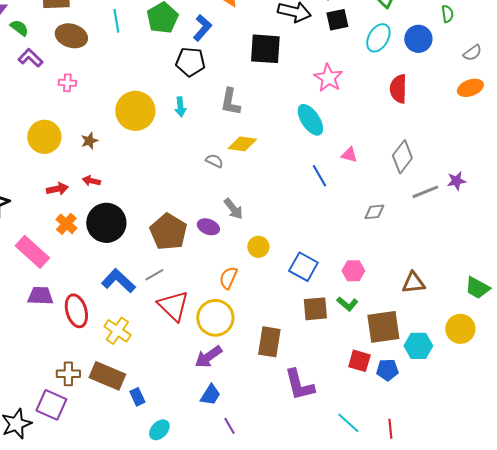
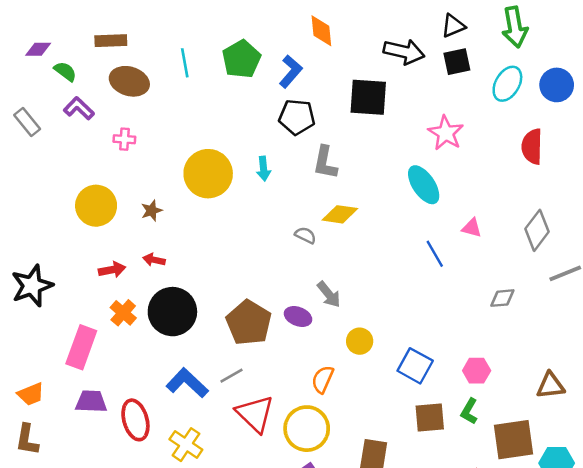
black pentagon: (190, 62) -> (297, 117), moved
pink rectangle: (32, 252) -> (81, 347), turned 68
green L-shape: (347, 304) -> (469, 411), turned 80

